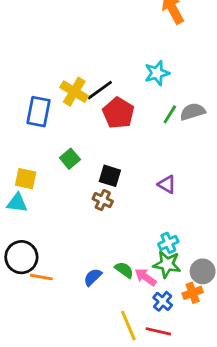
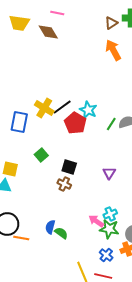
cyan star: (157, 73) -> (88, 110), moved, turned -30
purple triangle: (167, 184) -> (109, 173), turned 32
green semicircle: (124, 270) -> (61, 233), moved
blue semicircle: (93, 277) -> (50, 227), moved, turned -32
pink arrow: (146, 277) -> (96, 221), moved

